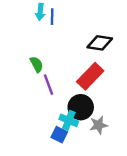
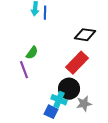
green semicircle: (37, 64) -> (32, 53), turned 64
purple line: (49, 85) -> (24, 70), moved

